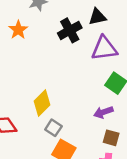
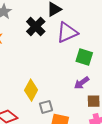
gray square: (53, 128) -> (46, 107), turned -32

